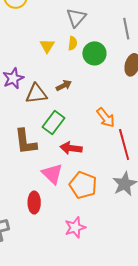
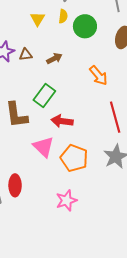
brown triangle: (36, 94) -> (26, 55), moved, size x0.6
orange arrow: (106, 118) -> (98, 76), moved
red ellipse: (34, 203) -> (15, 185), moved

